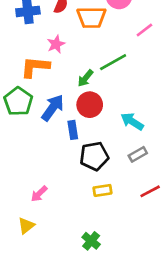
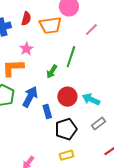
green line: (113, 62) -> (71, 57), turned -35
red circle: (90, 105) -> (67, 97), moved
yellow rectangle: (102, 190) -> (67, 155), moved

